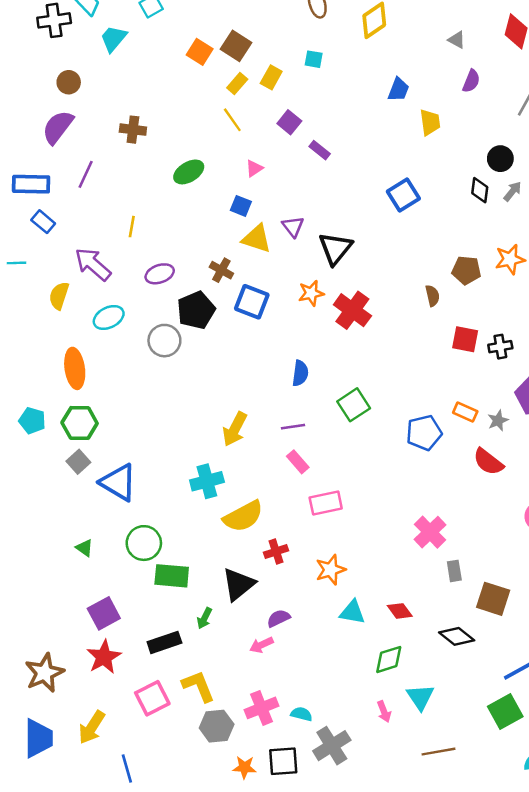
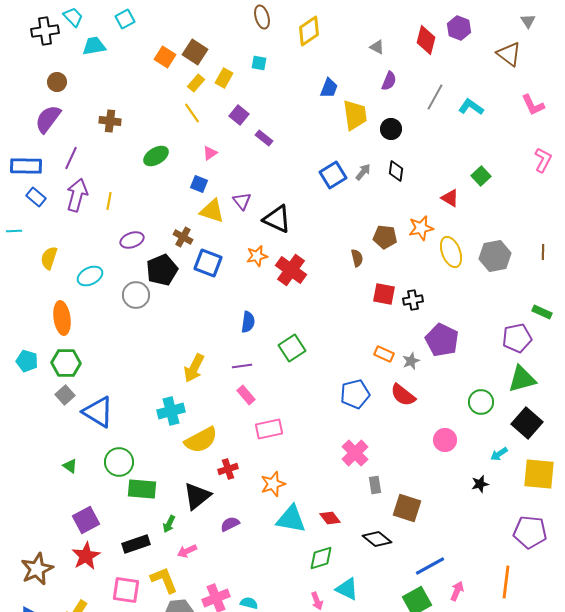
cyan trapezoid: (114, 39) -> (94, 46), turned 40
yellow trapezoid: (430, 122) -> (355, 115), size x1.4
black circle: (500, 159) -> (391, 129), moved
gray arrow: (512, 191) -> (363, 172), moved
black triangle: (335, 248) -> (277, 219), turned -44
purple arrow: (93, 264) -> (77, 195), moved, turned 64
blue pentagon: (424, 433) -> (355, 394), moved
cyan triangle: (352, 612) -> (291, 519), size x1.4
pink arrow: (261, 645) -> (187, 551), moved
cyan triangle: (420, 697) -> (347, 589), turned -30
pink square: (152, 698) -> (126, 590), turned 36

